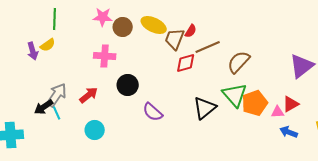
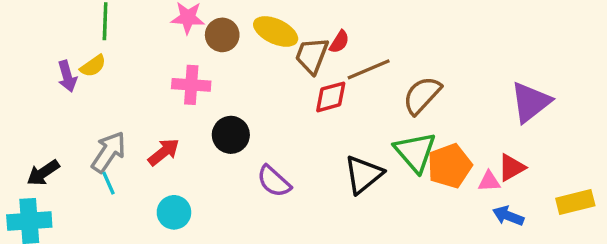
black arrow: (44, 107) -> (43, 173), moved

